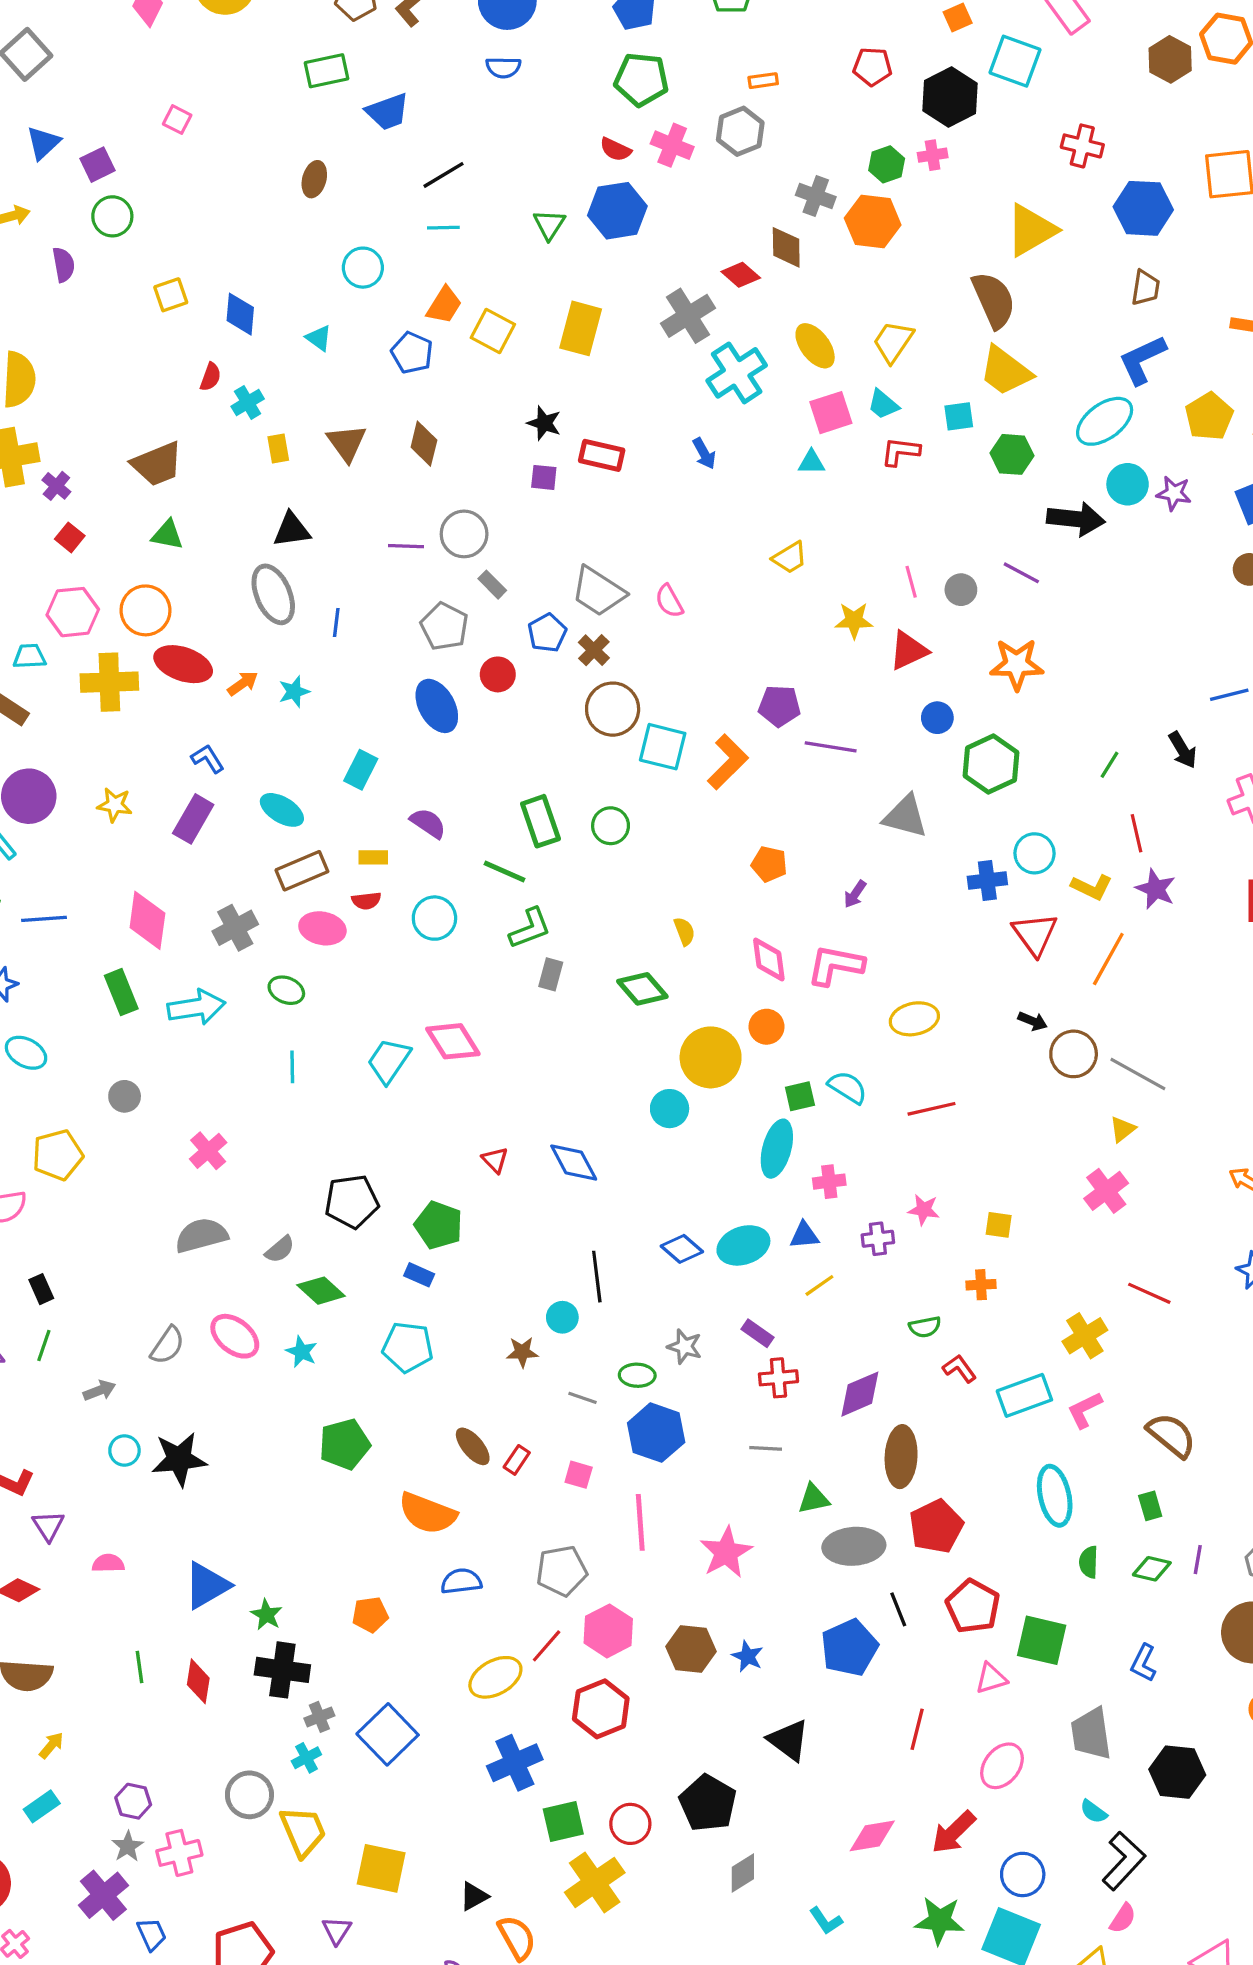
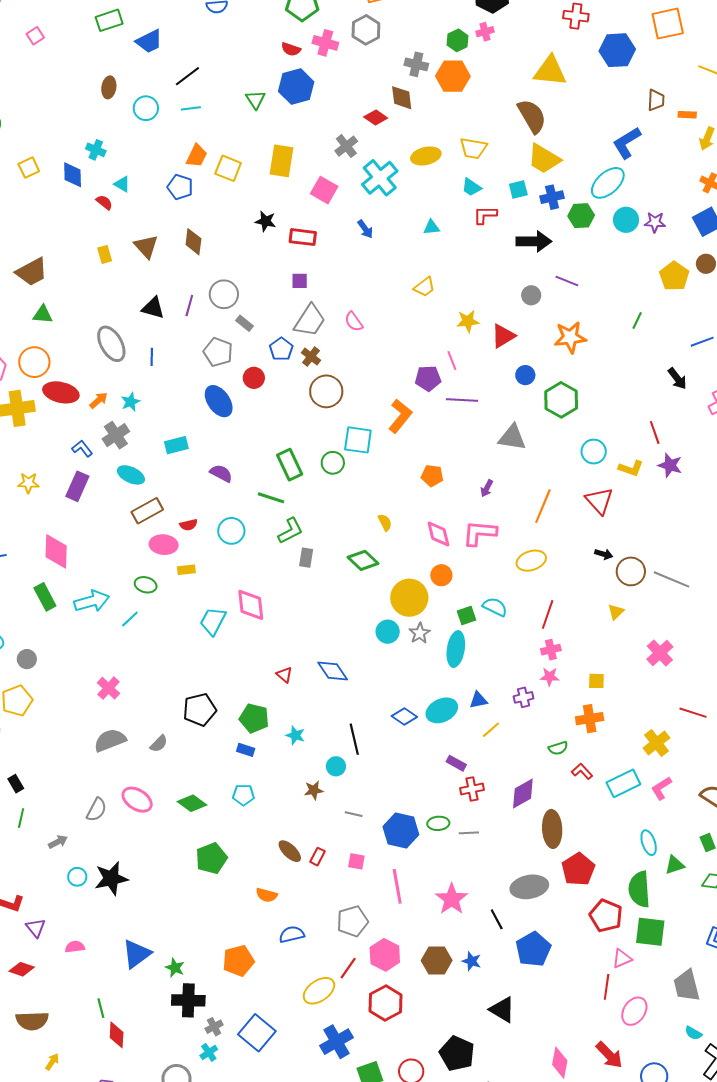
pink square: (177, 120) -> (35, 36), moved, turned 36
yellow triangle: (1031, 230) -> (550, 71), turned 42
cyan circle: (363, 268) -> (146, 108), moved
brown trapezoid: (1145, 288) -> (656, 100), moved
gray cross: (688, 316) -> (346, 146), size x0.7
yellow trapezoid: (893, 342) -> (473, 148), turned -108
yellow ellipse: (815, 346) -> (426, 156), turned -60
red semicircle: (210, 377) -> (104, 202), moved, turned -66
cyan cross: (248, 403) -> (96, 150), moved, turned -30
pink square: (831, 413) -> (324, 190), moved, turned -36
yellow pentagon: (1209, 416) -> (674, 276), moved
green hexagon: (1012, 454) -> (581, 216), moved
purple square: (544, 477) -> (300, 281), moved
black arrow: (1076, 519) -> (534, 241), moved
black triangle: (292, 530) -> (153, 308), moved, turned 30
purple line: (406, 546) -> (189, 306), turned -70
pink line: (911, 582) -> (452, 360), moved
gray trapezoid: (598, 591) -> (310, 320), turned -84
cyan square: (663, 747) -> (358, 440), moved
green line: (1109, 765) -> (637, 320), moved
cyan rectangle: (361, 770) -> (176, 445), turned 55
yellow rectangle: (373, 857) -> (186, 570), moved
blue cross: (987, 880) -> (552, 197), moved
gray cross: (235, 928) -> (116, 435), moved
orange line: (1108, 959) -> (543, 506), moved
pink diamond: (453, 1041) -> (251, 605), turned 32
cyan line: (292, 1067) -> (130, 619), moved, turned 54
gray circle: (125, 1096) -> (27, 659), moved
red line: (931, 1109) -> (548, 614), turned -52
yellow triangle: (1123, 1129) -> (616, 612), moved
pink cross: (829, 1182) -> (551, 650), moved
orange cross: (981, 1285) -> (590, 719), size x1.5
green diamond: (321, 1291) -> (192, 803), moved
gray star: (685, 1346) -> (420, 633), moved, turned 30
cyan pentagon: (408, 1347) -> (243, 795), size x0.7
cyan star: (302, 1352) -> (295, 735), moved
green ellipse: (637, 1375) -> (438, 823), moved
cyan ellipse: (1055, 1496) -> (649, 843), size x0.7
green triangle: (814, 1499) -> (675, 865), moved
orange semicircle: (428, 1513) -> (267, 895), size x0.6
green semicircle: (1089, 1562) -> (639, 889), moved, size x1.8
black line: (898, 1609) -> (497, 919), moved
orange pentagon: (370, 1615) -> (238, 961), size x1.4
red diamond: (198, 1681) -> (117, 1035), moved
red line: (917, 1729) -> (607, 987), moved
red arrow: (954, 1832) -> (609, 1055), turned -84
pink diamond: (872, 1836) -> (560, 1063), turned -64

